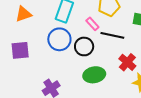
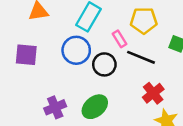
green ellipse: (94, 75) -> (95, 107), moved, turned -40

